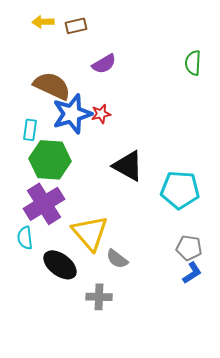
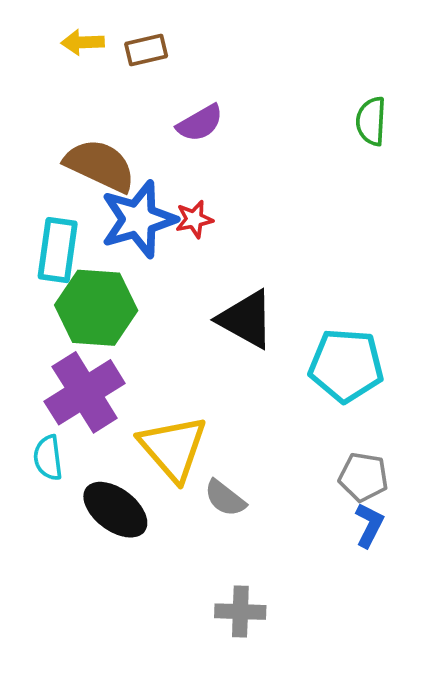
cyan rectangle: (30, 130) -> (58, 250), size x1.5
blue L-shape: (192, 273) -> (369, 525), turned -30
gray cross: (99, 297) -> (240, 612), moved

